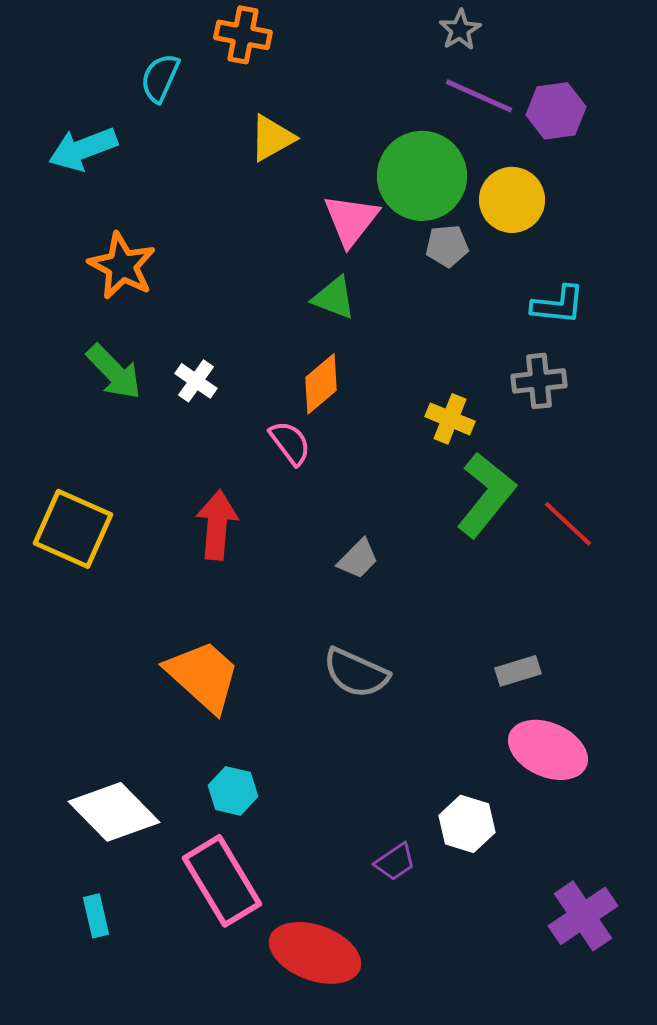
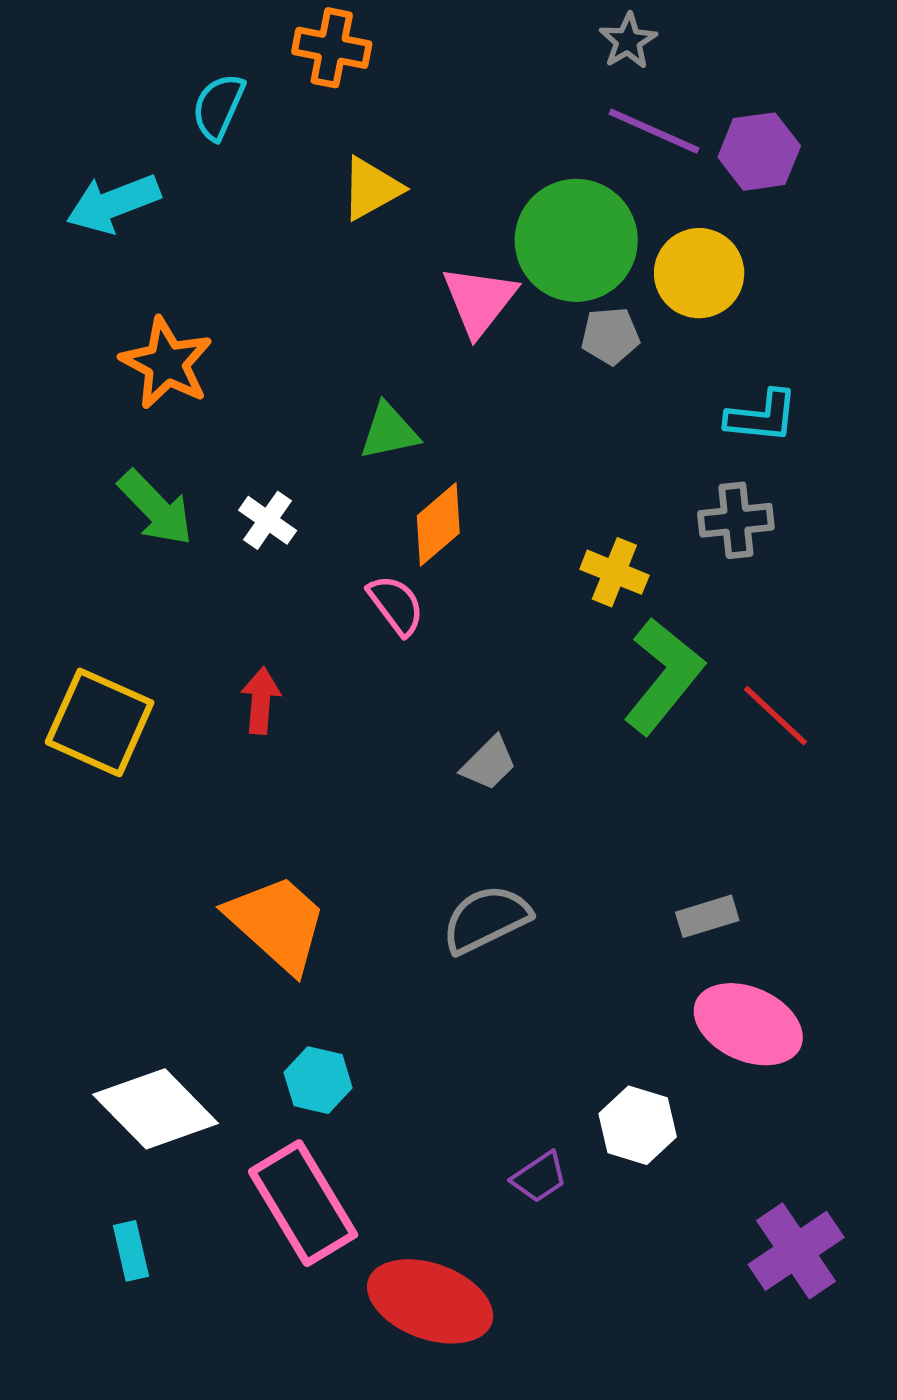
green triangle: (334, 298) -> (389, 432), moved, turned -33
red arrow: (217, 525) -> (261, 701), moved, size x0.7
gray semicircle: (356, 673) -> (486, 919), turned 130

